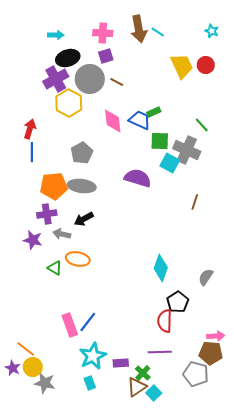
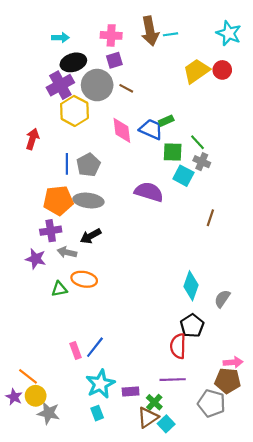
cyan star: (212, 31) -> (229, 33), size x1.6
cyan line: (158, 32) -> (170, 34), turned -40
yellow trapezoid: (182, 66) -> (196, 71), turned -100
green line: (202, 125) -> (197, 142), moved
gray cross: (187, 150) -> (202, 162), size x0.6
blue line: (32, 152) -> (67, 164), moved
green triangle: (55, 268) -> (59, 289), turned -42
cyan diamond: (161, 268) -> (191, 286), moved
pink rectangle: (70, 325) -> (76, 350), size x0.7

